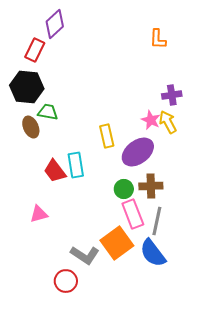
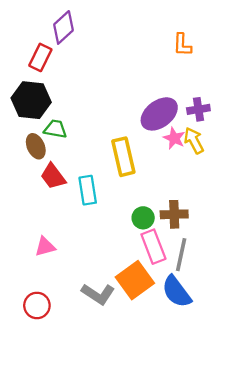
yellow rectangle: (107, 136) -> (123, 157), size x1.4
purple ellipse: (138, 152) -> (159, 114), moved
red trapezoid: (55, 171) -> (53, 176), moved
red circle: (66, 281) -> (37, 305), moved

